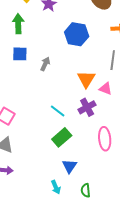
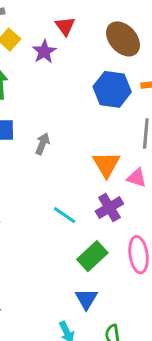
blue hexagon: (77, 34) -> (112, 89), moved
green rectangle: (62, 137) -> (92, 256), moved

